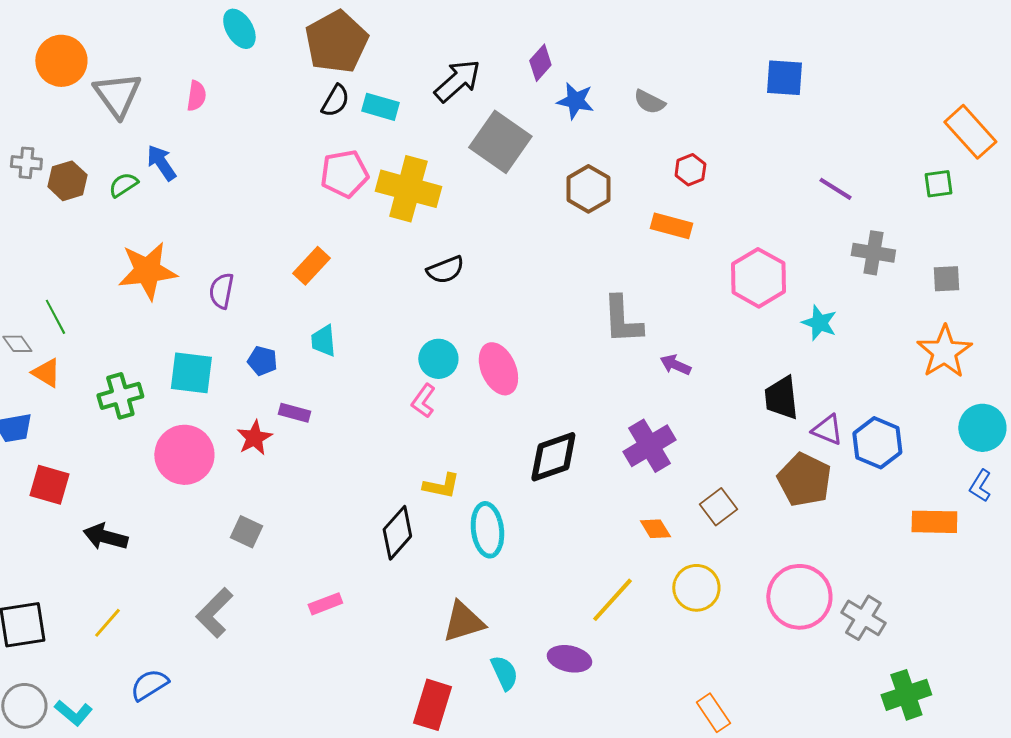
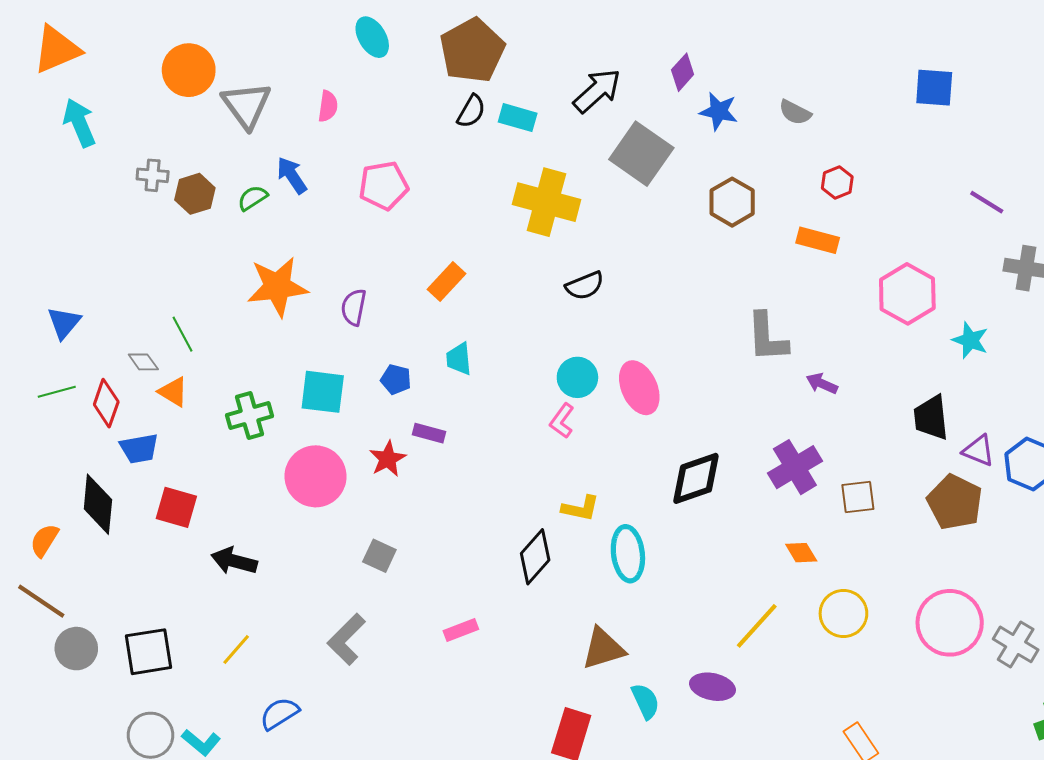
pink pentagon: (344, 174) -> (384, 186), moved
brown square: (718, 507) -> (858, 497), moved, turned 30

